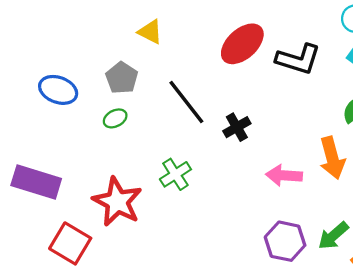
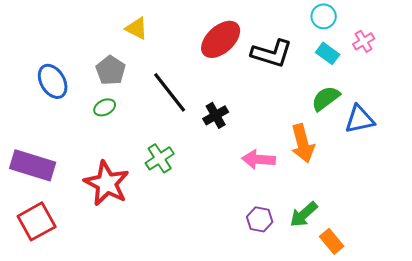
blue ellipse: (58, 90) -> (53, 81), turned 40
purple hexagon: (285, 241) -> (260, 219), size x0.7
red square: (70, 243) -> (37, 221), moved, turned 30

